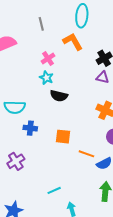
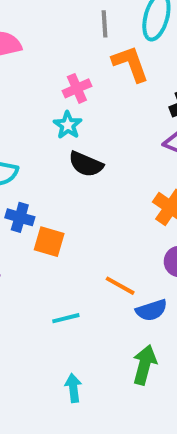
gray line: (41, 24) -> (104, 24), moved
orange square: (63, 137) -> (49, 242), moved
cyan line: (54, 190) -> (66, 318), moved

